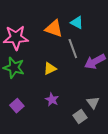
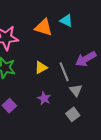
gray line: (73, 49) -> (64, 72), moved
gray triangle: (93, 102) -> (76, 90), moved

